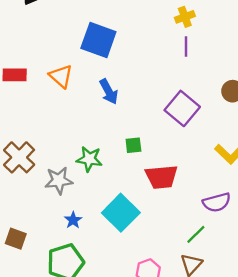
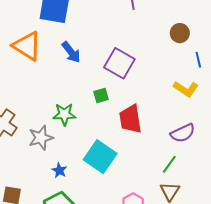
orange triangle: (61, 76) -> (27, 46), size x1.4
purple square: (182, 108) -> (119, 63), moved
red trapezoid: (162, 177) -> (130, 119), turned 96

